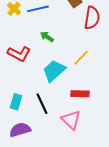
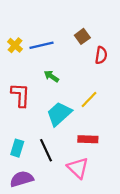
red semicircle: (92, 18) -> (101, 55), size x0.7
red L-shape: (19, 54) -> (20, 95), turned -115

